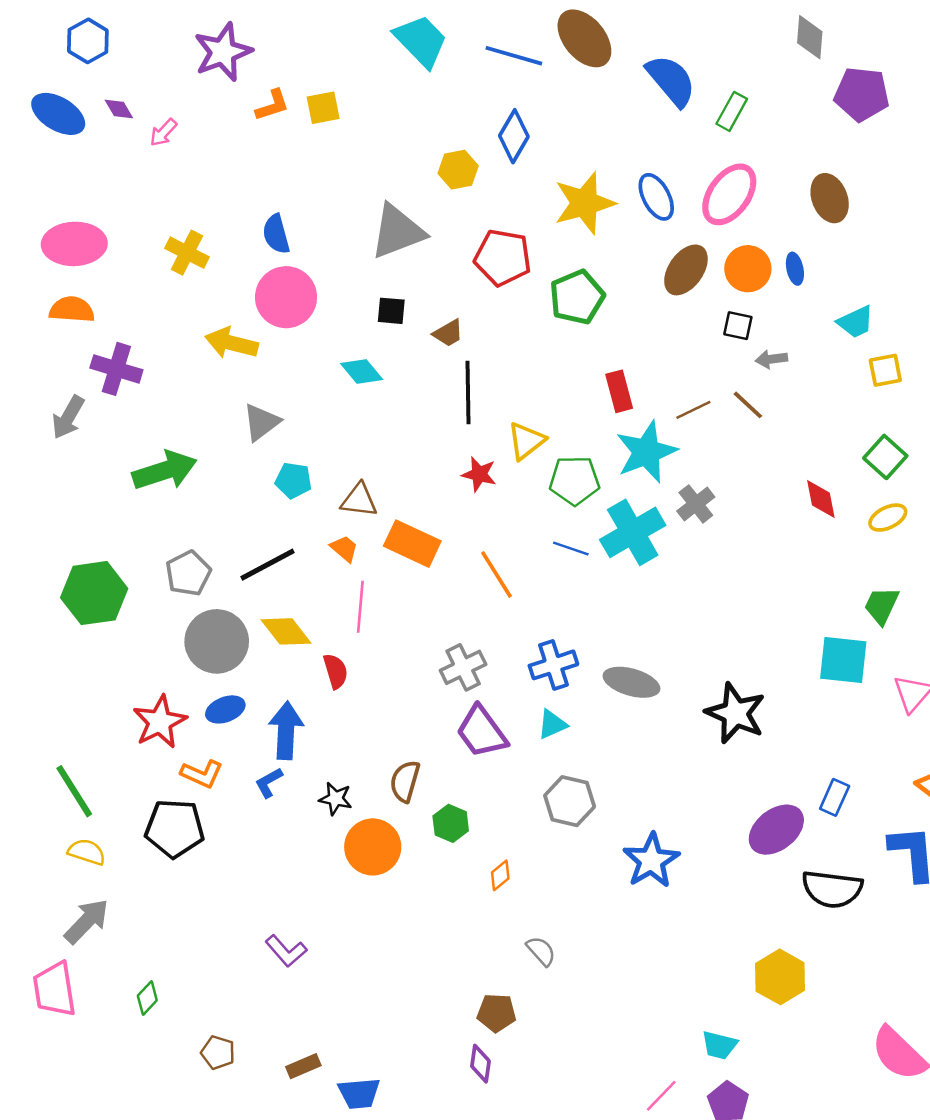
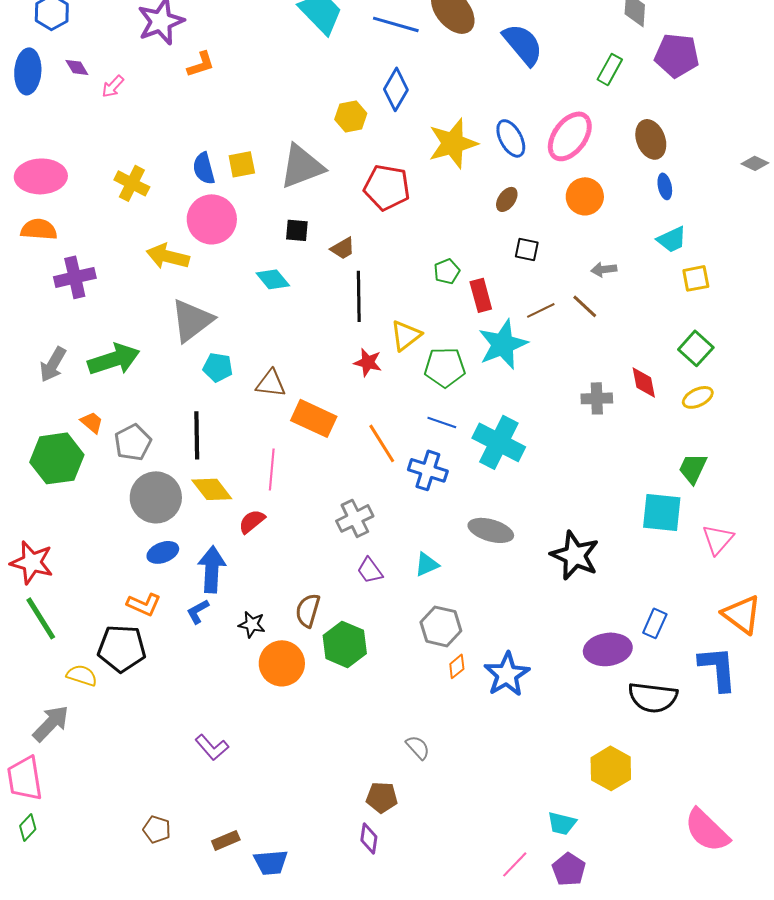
yellow square: (323, 108) -> (242, 164), moved
green rectangle: (732, 111) -> (610, 69), moved
blue ellipse: (58, 114) -> (28, 71), turned 63
blue ellipse: (795, 269) -> (665, 186), moved
brown ellipse: (686, 270) -> (507, 199), moved, size x0.6
green pentagon: (577, 297) -> (447, 271), moved, size x0.6
black square: (738, 326) -> (527, 249), moved
purple cross: (116, 369) -> (75, 277), turned -30
gray arrow: (68, 417) -> (53, 364), moved
gray triangle: (261, 422) -> (192, 320), size x1.4
gray cross: (696, 504) -> (597, 398), moved, turned 36
cyan cross: (633, 532) -> (499, 442), moved, turned -33
orange trapezoid: (344, 549) -> (92, 422), moved
black line: (267, 565) -> (197, 435), turned -63
blue cross: (553, 665) -> (428, 470), moved, turned 36
red semicircle: (336, 671) -> (252, 521), turned -112
red star: (160, 722) -> (32, 562), moved, turned -30
purple trapezoid: (482, 732) -> (370, 570), size x0.6
green hexagon: (451, 823) -> (345, 644), size x1.5
purple ellipse: (776, 830) -> (608, 649), turned 30
yellow semicircle: (87, 852) -> (82, 675), moved
orange diamond: (500, 875) -> (457, 666), moved
green diamond: (147, 998) -> (28, 827), moved

